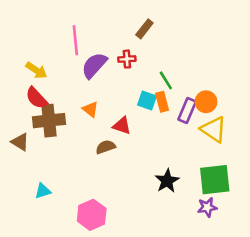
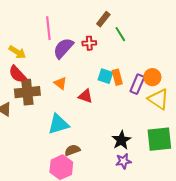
green line: (166, 80) -> (120, 34), moved
brown semicircle: (106, 147) -> (72, 150), moved
cyan triangle: (43, 191) -> (58, 124), moved, size x1.6
purple star: (207, 207) -> (123, 161), moved

